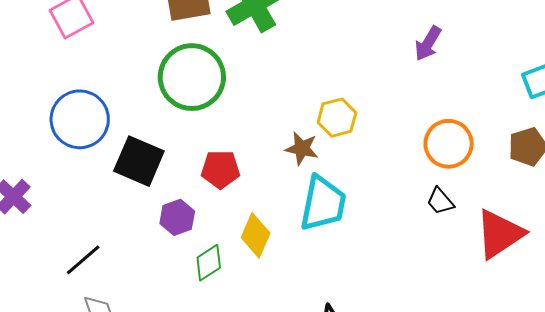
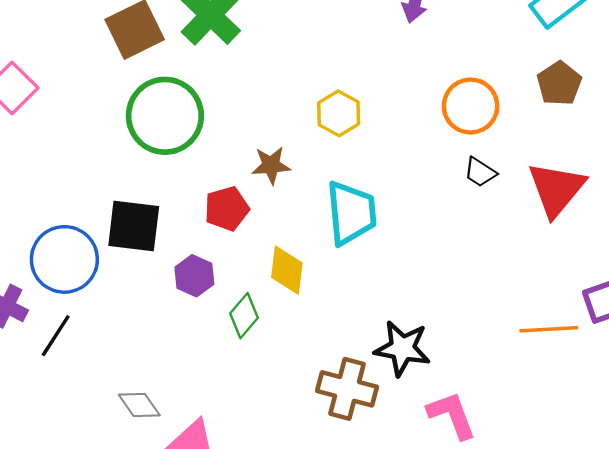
blue circle: (80, 119) -> (64, 259), moved
brown star: (302, 148) -> (271, 165), moved
black line: (83, 260) -> (56, 336), moved

